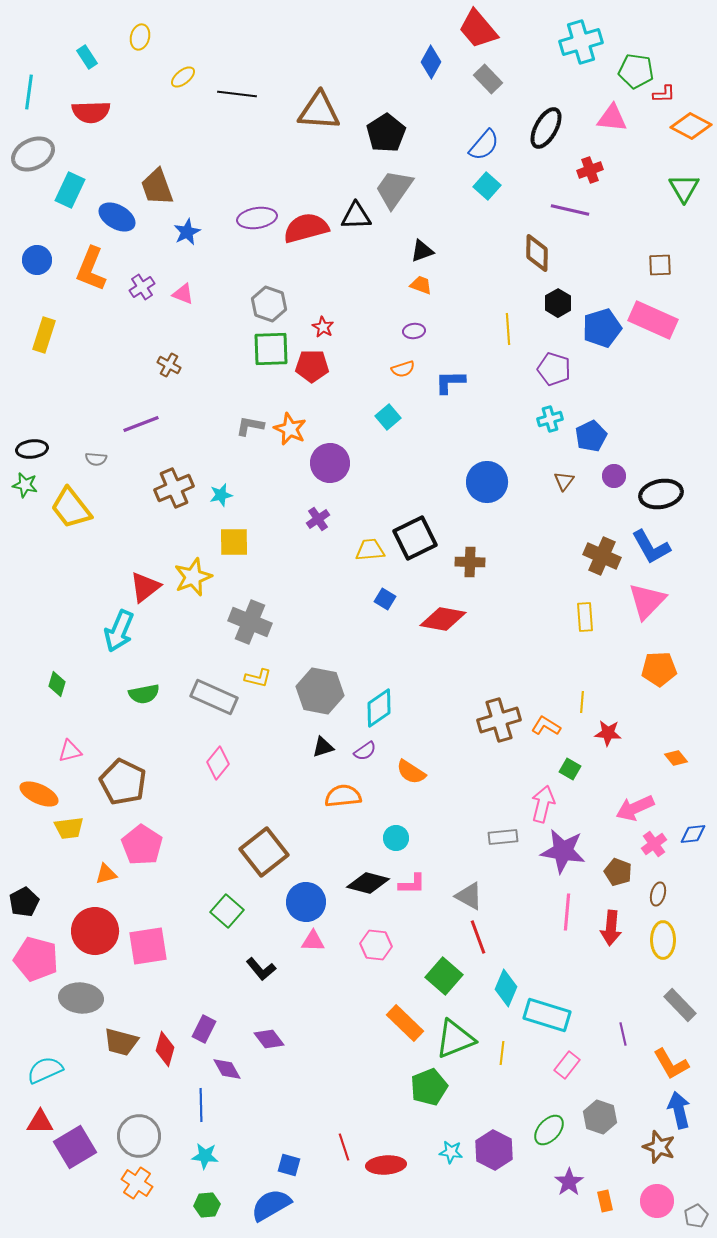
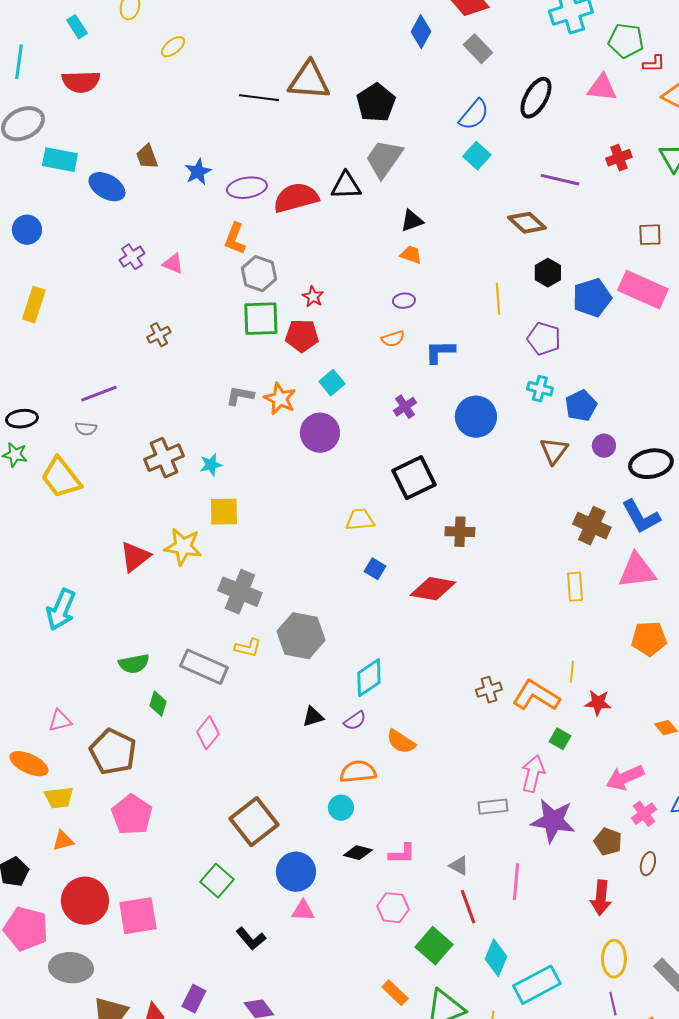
black line: (237, 94) -> (259, 98), moved
red cross: (590, 170) -> (619, 158), moved
brown trapezoid: (157, 187) -> (147, 157), size x0.7
cyan rectangle: (70, 190) -> (60, 160), turned 76
blue star: (187, 232) -> (198, 172), moved
brown diamond: (537, 253) -> (527, 223), turned -48
orange L-shape: (91, 269) -> (235, 239), moved, size x0.7
brown cross: (169, 365) -> (159, 335), turned 35
cyan square: (388, 417) -> (332, 383), moved
cyan cross: (550, 419) -> (540, 389), turned 30
purple line: (141, 424) -> (99, 394), moved
brown triangle: (564, 481) -> (554, 451), size x1.4
blue circle: (487, 482) -> (476, 417), moved
purple cross: (318, 519) -> (405, 407), moved
black square: (415, 538) -> (414, 478), moved
yellow star: (193, 577) -> (183, 547), turned 30
pink triangle: (647, 601) -> (637, 571), turned 39
cyan arrow: (119, 631) -> (61, 610), moved
green diamond: (57, 684) -> (158, 704), moved
gray hexagon: (320, 691) -> (301, 636), moved
brown cross: (499, 720) -> (489, 690), size x0.6
orange L-shape: (546, 726) -> (536, 696), size x1.6
orange semicircle: (343, 796) -> (358, 772), moved
cyan circle: (396, 838) -> (341, 808), moved
orange triangle: (106, 874) -> (63, 841), moved
black diamond: (368, 883) -> (358, 853), size x0.7
gray triangle: (469, 896) -> (459, 866), size x0.7
pink line: (567, 912) -> (516, 882), moved
yellow ellipse: (663, 940) -> (614, 959), moved
pink hexagon: (376, 945) -> (393, 908), moved
cyan rectangle: (547, 1015) -> (537, 985), turned -45
orange rectangle: (405, 1023) -> (395, 993), size x0.7

